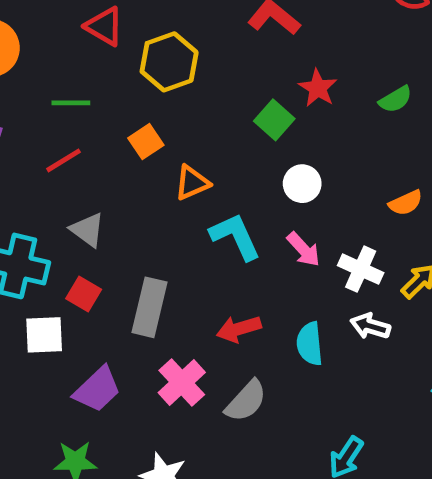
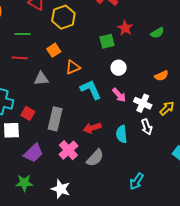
green square: (274, 120) -> (107, 41), turned 35
red line: (63, 160) -> (20, 58), turned 35
gray triangle: (87, 230) -> (41, 79), moved, turned -42
white arrow: (370, 326) -> (147, 127), turned -126

